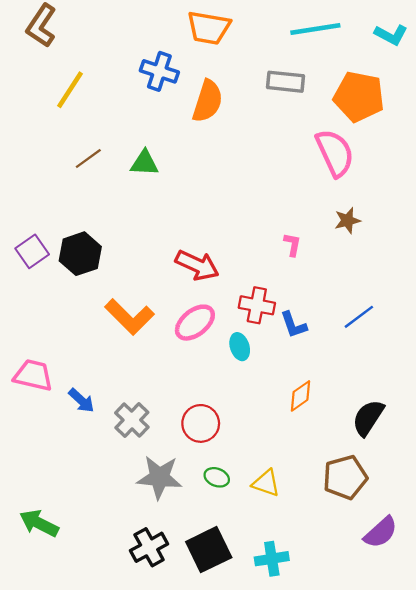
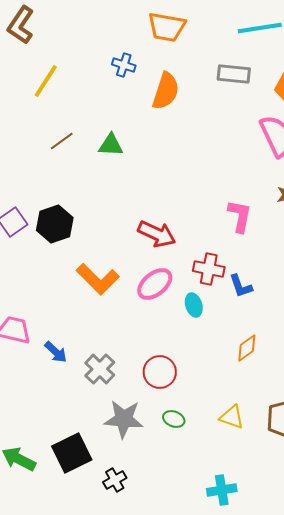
blue cross: (159, 71) -> (124, 65), size x0.7
pink L-shape: (292, 245) -> (240, 216), size x1.6
yellow triangle: (266, 483) -> (232, 417), moved
black cross: (149, 547) -> (115, 480), size x0.7
black square: (209, 550) -> (72, 453), moved

